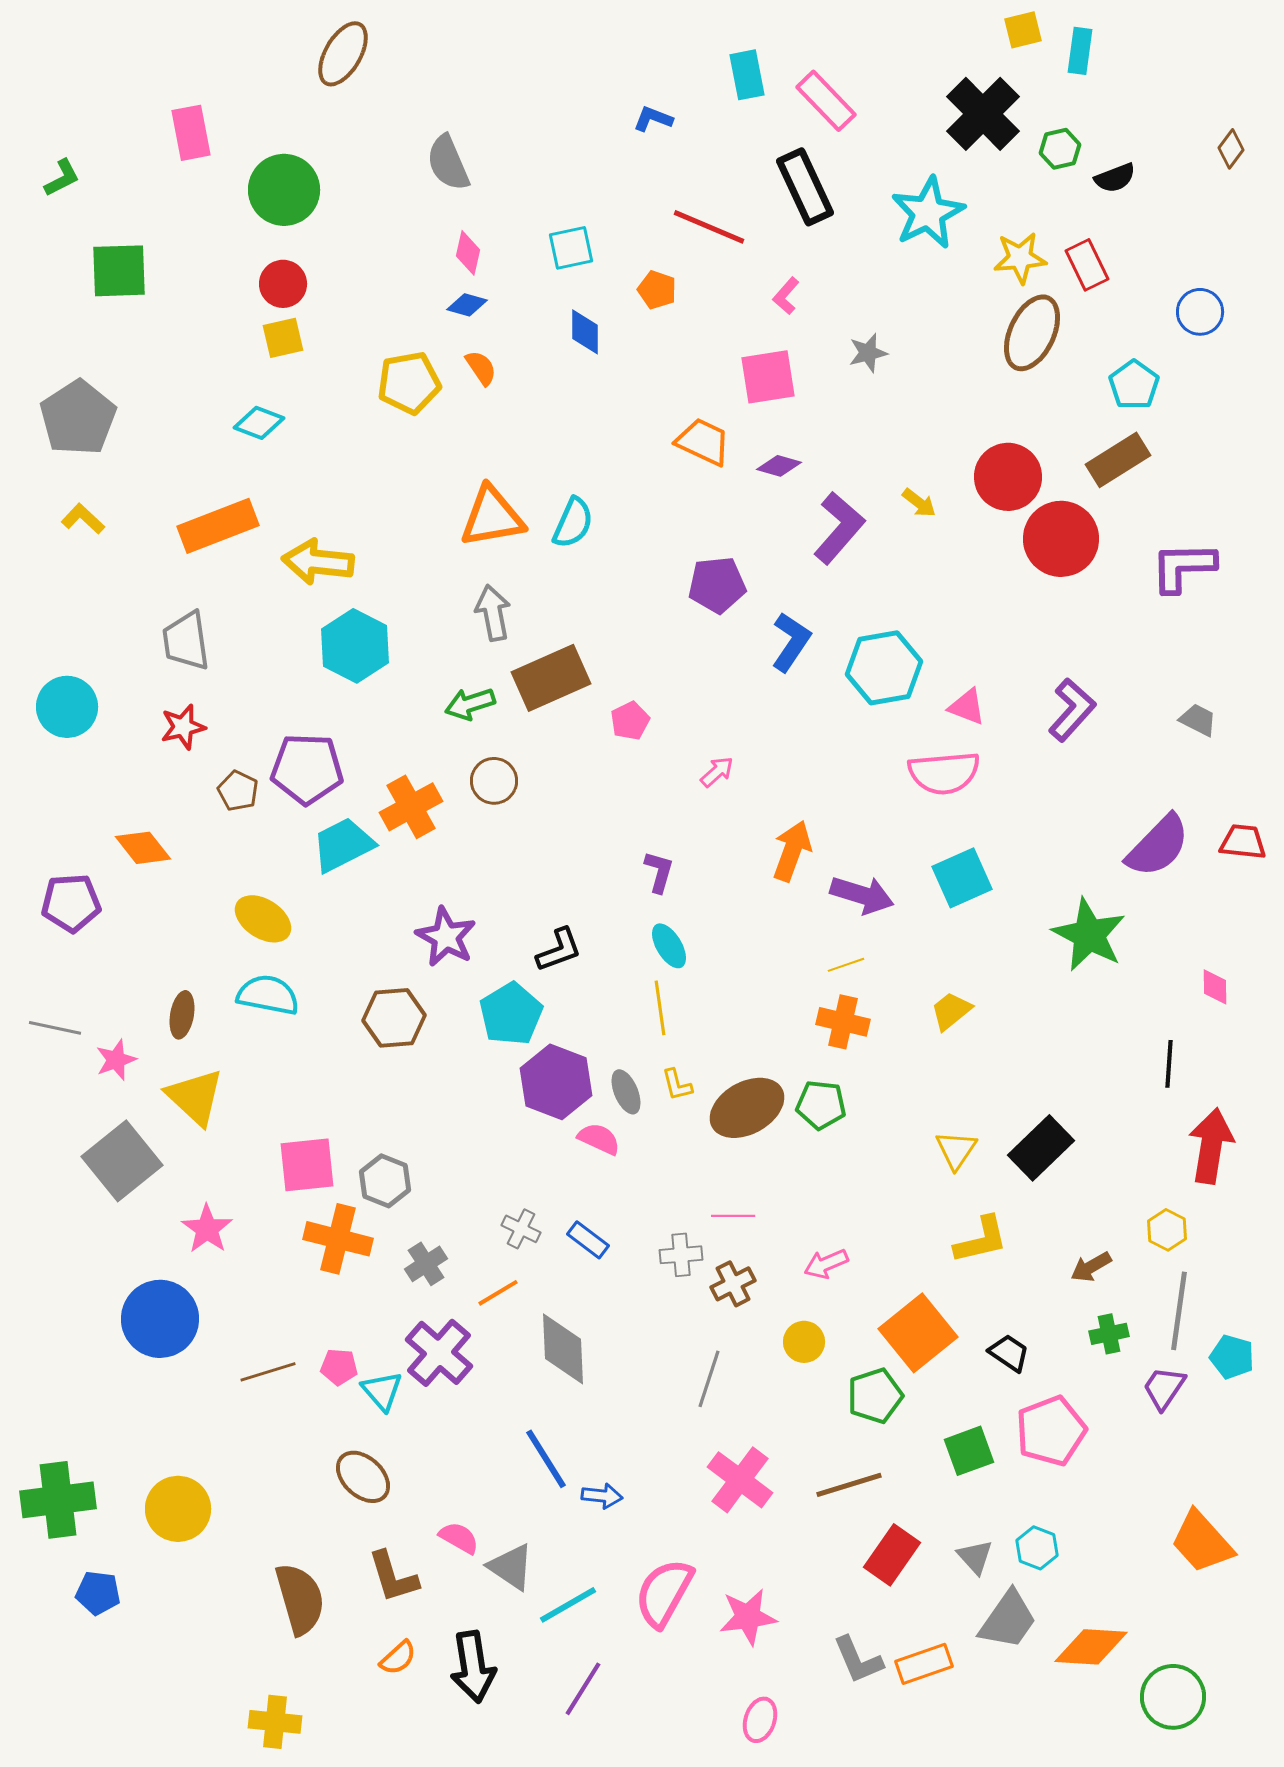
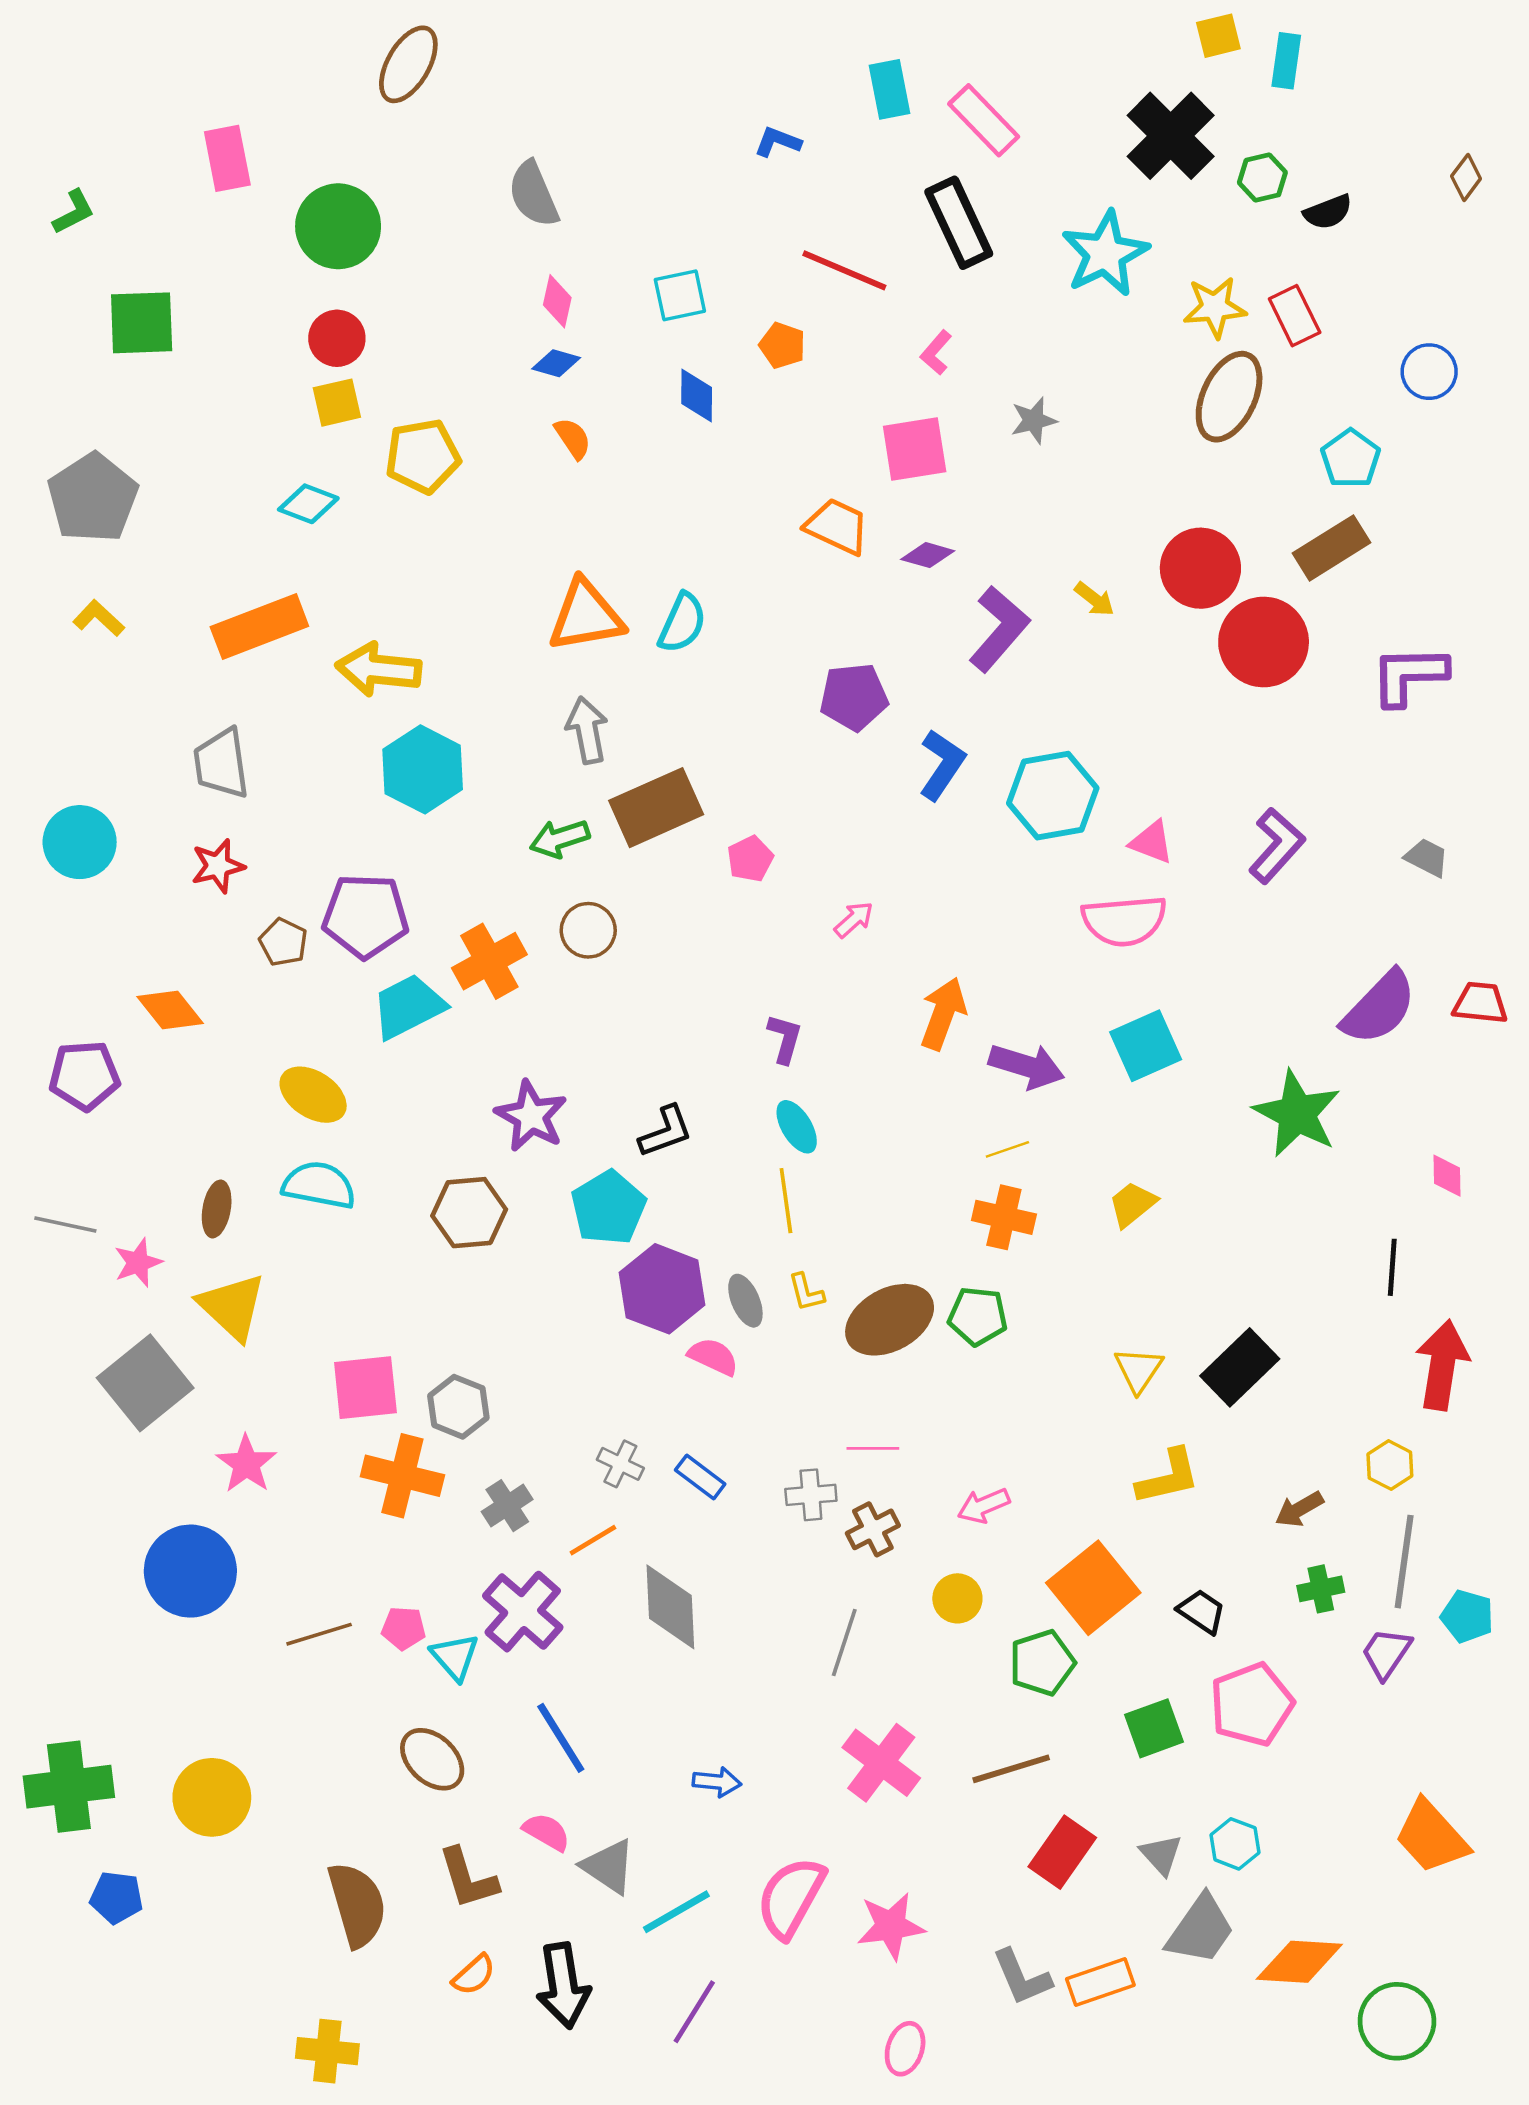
yellow pentagon: (409, 383) -> (423, 456), moved
blue line: (546, 1459) -> (561, 1738), moved

